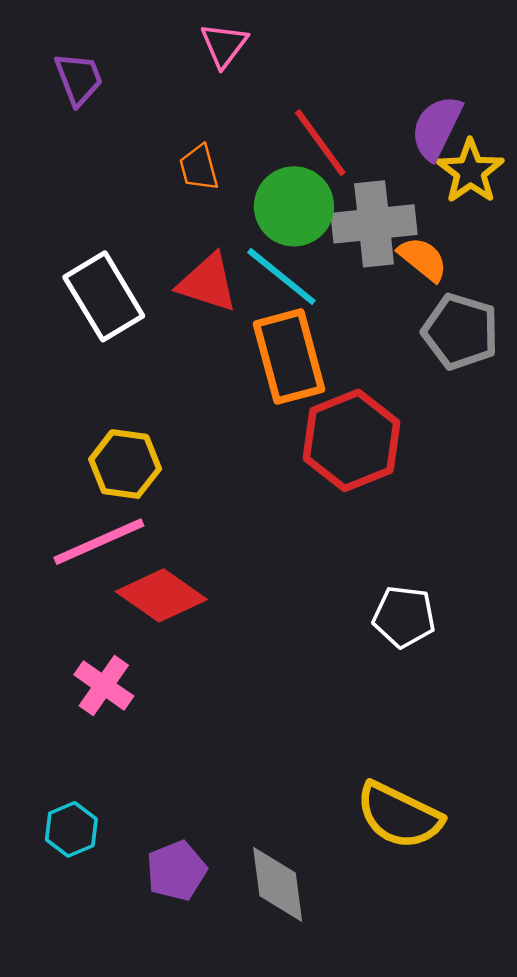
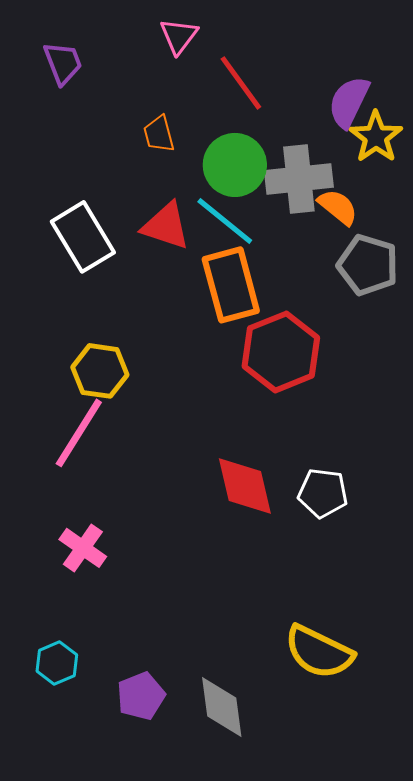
red line: (320, 143) -> (241, 83), moved
pink line: (99, 542) -> (79, 433), turned -34
red diamond: (161, 595) -> (245, 486), moved, turned 42

